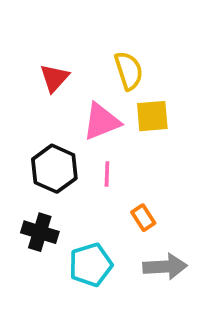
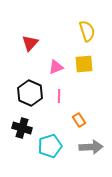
yellow semicircle: (129, 71) -> (87, 31), moved
pink triangle: (102, 122) -> (56, 67), size x0.7

